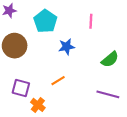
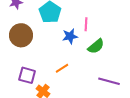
pink line: (91, 21) -> (86, 24), moved
green semicircle: (110, 59) -> (96, 46), moved

